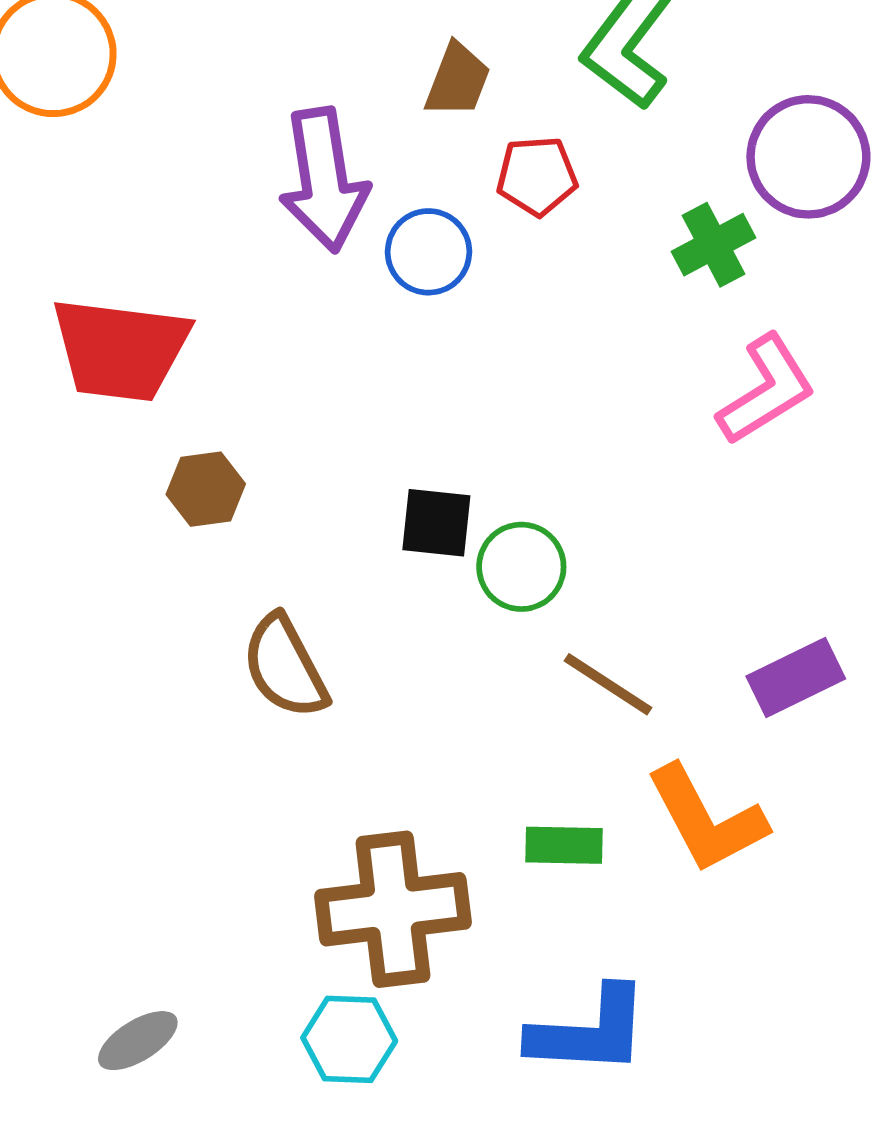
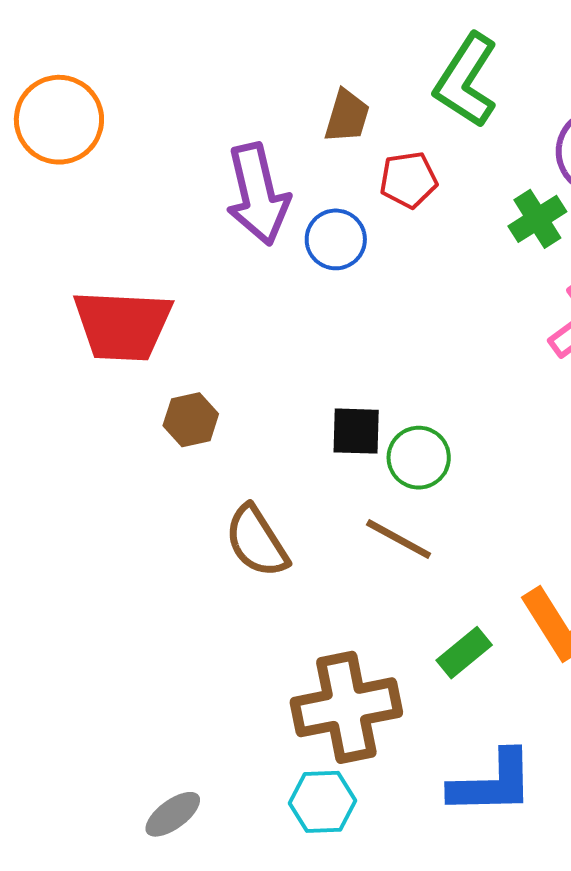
brown line: (608, 684) -> (399, 539), moved
green rectangle: (564, 845) -> (464, 653), turned -36

